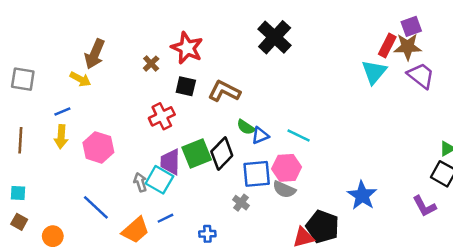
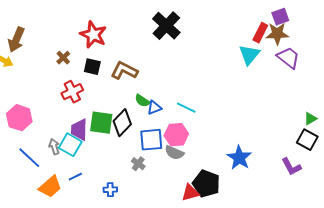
brown cross: (151, 64) -> (63, 58), moved
green square: (197, 153) -> (101, 123), turned 30
blue line: (96, 207) -> (29, 158), moved

